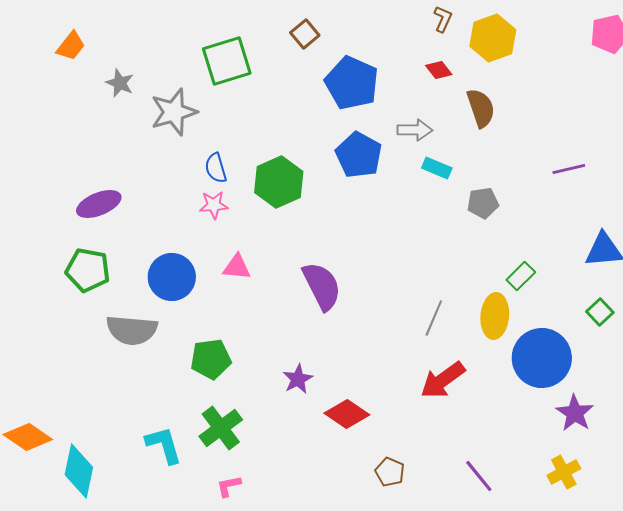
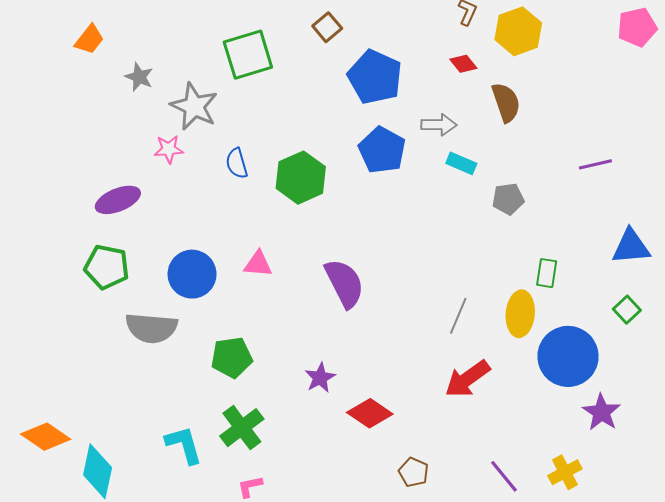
gray star: (174, 112) -> (194, 106), turned -30
pink star: (214, 205) -> (169, 149), moved
green rectangle: (521, 276) -> (547, 273), turned -36
yellow cross: (564, 472) -> (565, 472), moved

